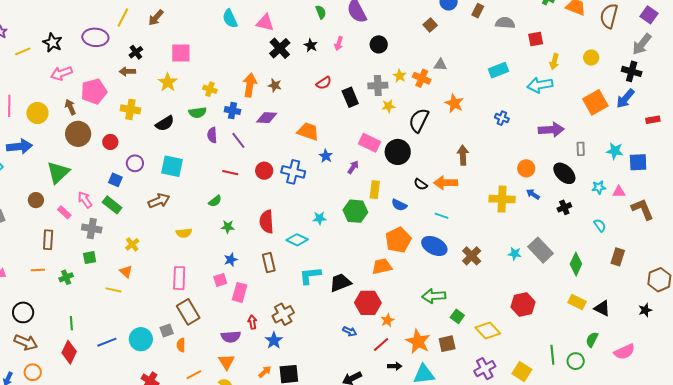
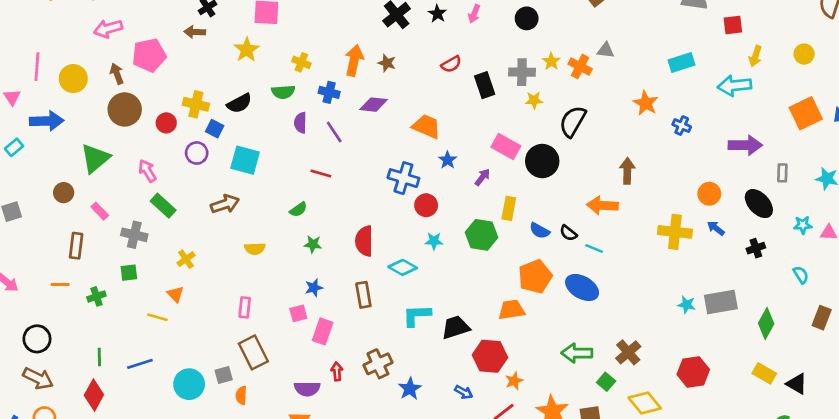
orange star: (454, 103) -> (646, 103), moved
yellow cross: (130, 109) -> (196, 104), moved
red circle: (264, 171) -> (426, 205), moved
blue square: (115, 180) -> (215, 129), moved
black semicircle: (421, 184) -> (568, 233), moved
pink arrow: (85, 200) -> (147, 171), moved
gray rectangle: (541, 250) -> (721, 302), turned -60
brown cross: (472, 256) -> (628, 352), moved
pink rectangle: (179, 278) -> (245, 307), size x0.7
blue star: (274, 340) -> (410, 389), moved
blue line: (107, 342) -> (140, 364), moved

